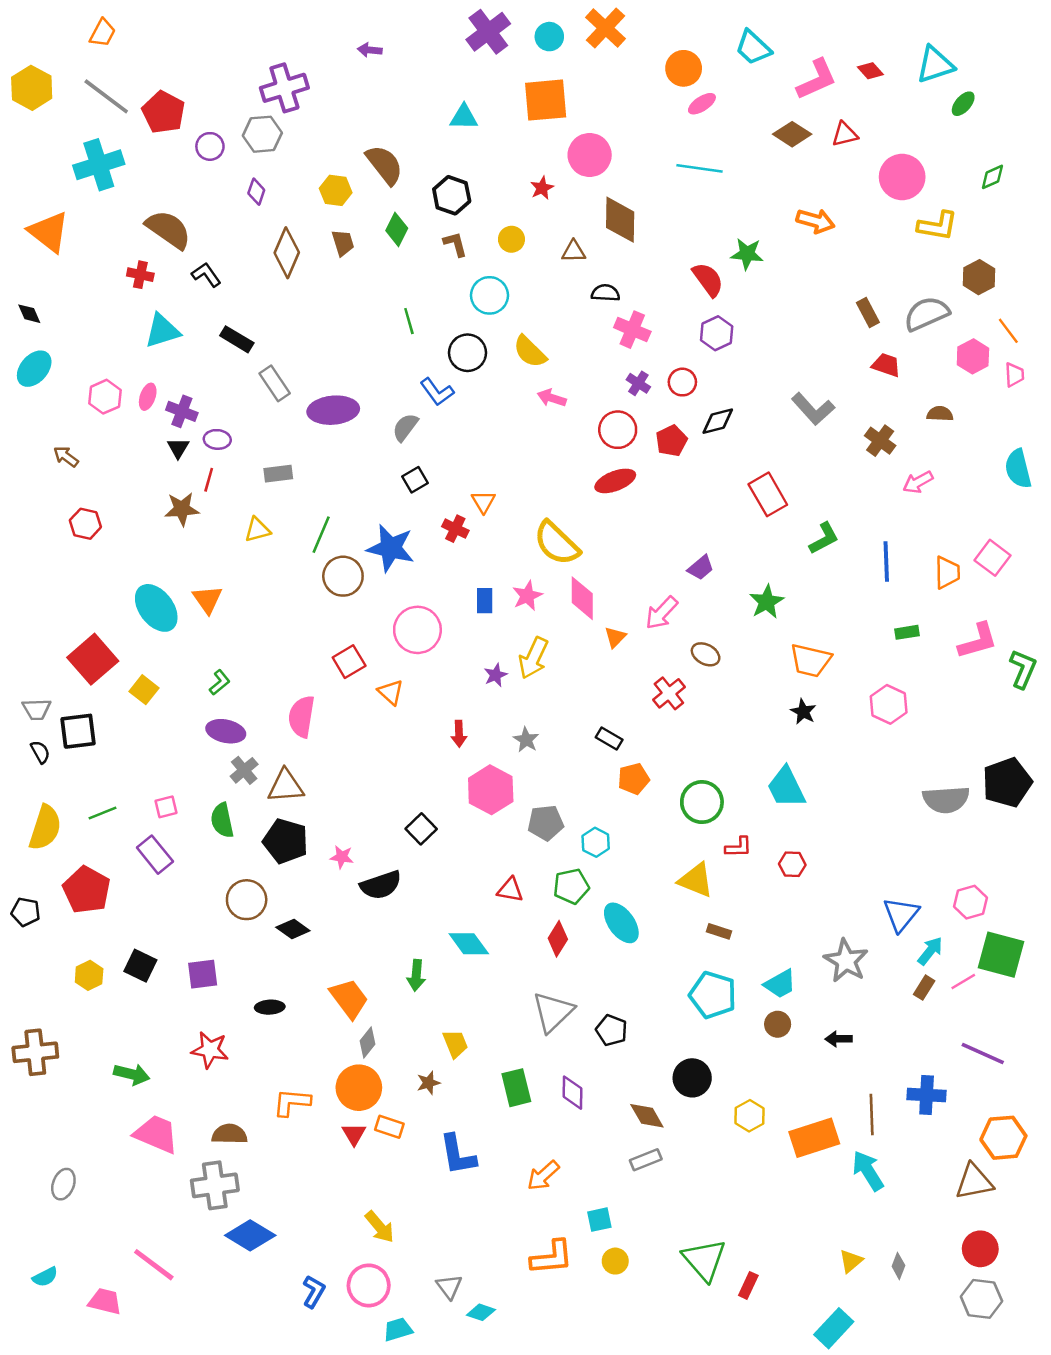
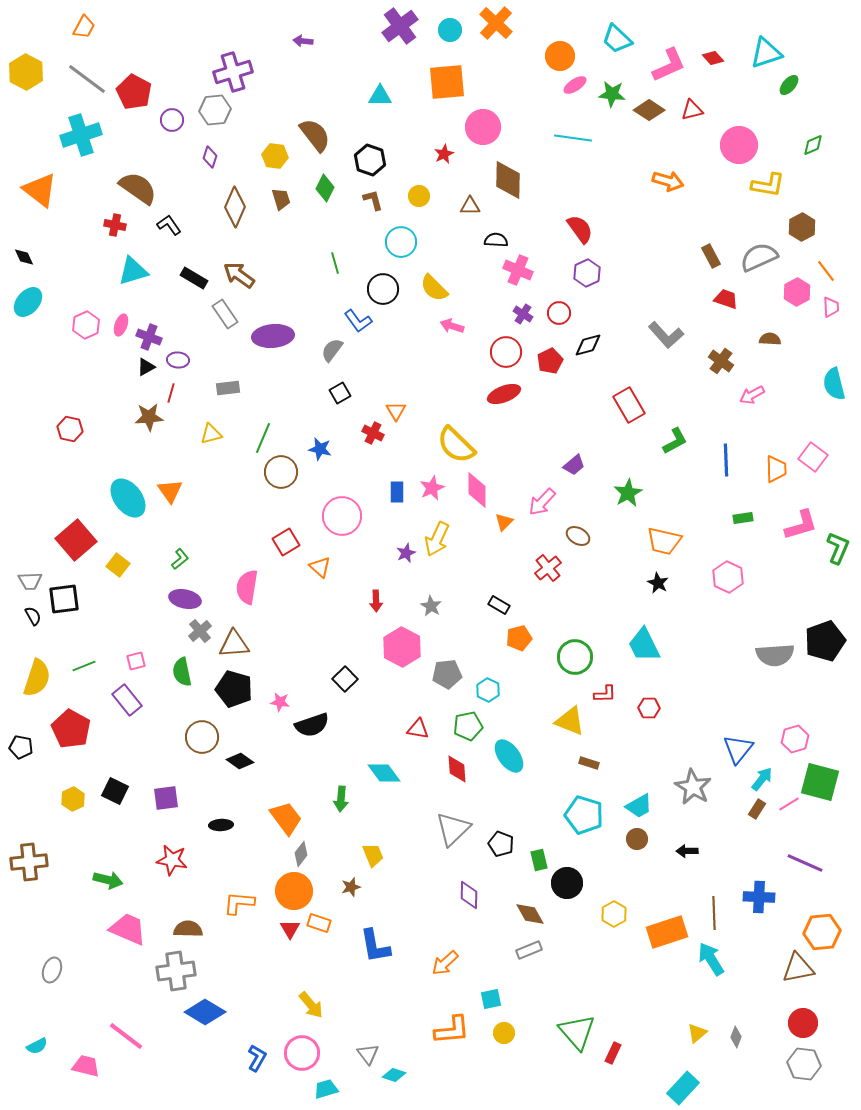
green star: (747, 254) -> (612, 94), moved
black triangle: (178, 448) -> (146, 367), turned 30
brown arrow: (66, 457) -> (239, 275), moved, size x1.5
blue star: (391, 548) -> (320, 449), size x0.6
red diamond: (558, 939) -> (457, 769), turned -36
green rectangle: (516, 1088) -> (539, 860), moved, size x0.7

